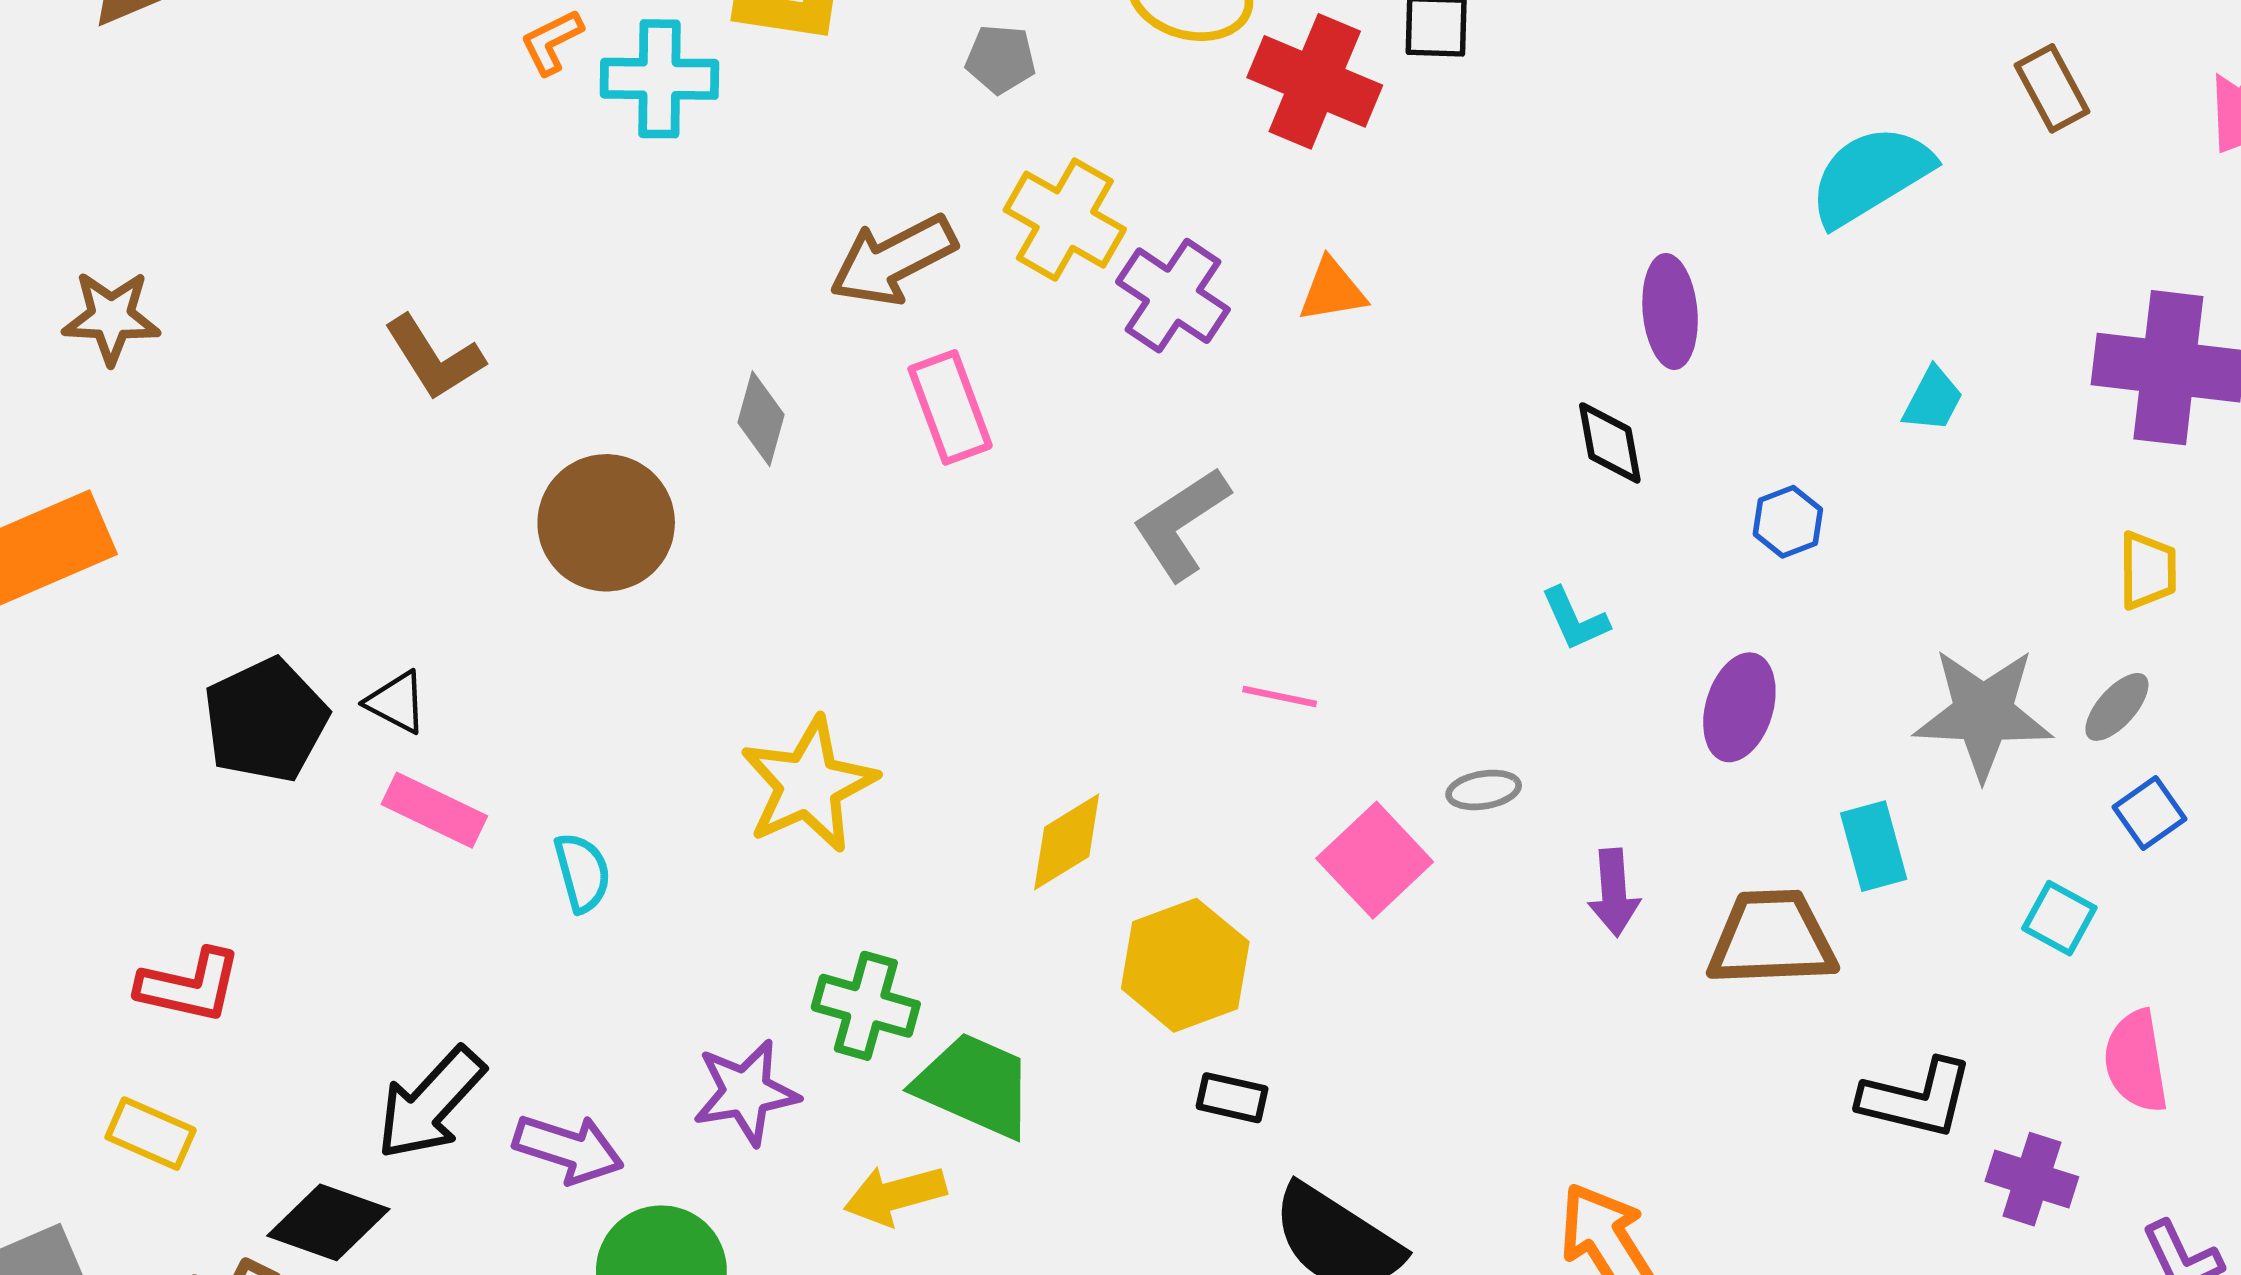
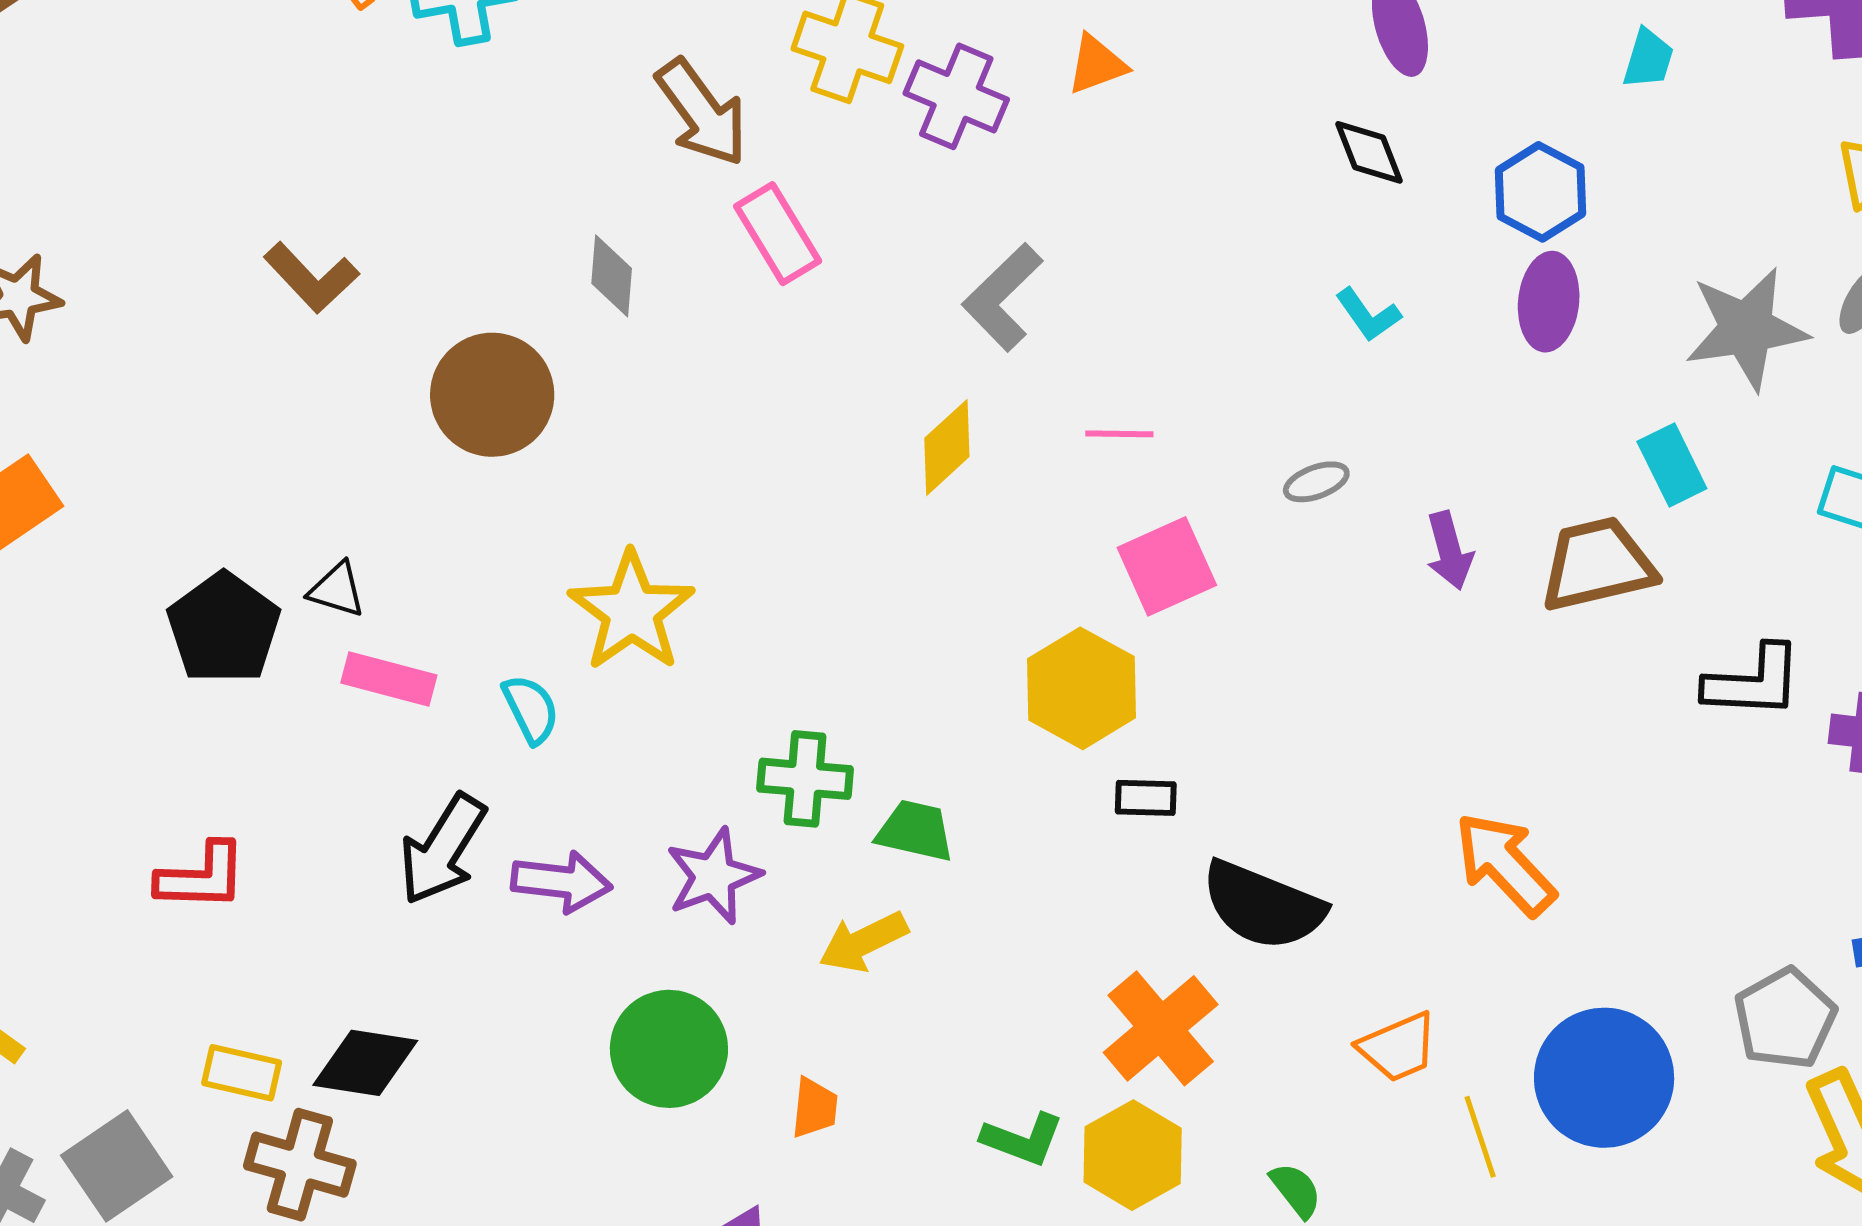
brown arrow: (893, 260) -> (702, 113), turned -88
blue hexagon: (1788, 522) -> (1540, 192), size x1.5
purple ellipse: (1739, 707) -> (1549, 302), moved
yellow star: (809, 785) -> (631, 611), moved
yellow diamond: (1067, 842) -> (947, 447), moved
pink square: (1375, 860) -> (1167, 566), moved, turned 30
green trapezoid: (975, 1085) -> (915, 831), size x0.7
black arrow: (430, 1103) -> (442, 849), moved
yellow rectangle: (151, 1134) -> (242, 1073), moved
purple arrow: (568, 1149) -> (561, 882), moved

